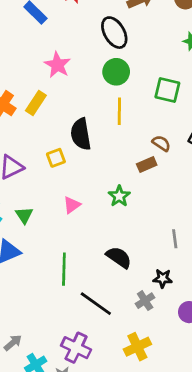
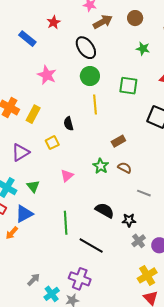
yellow rectangle: (36, 103) -> (33, 114), moved
black semicircle: (81, 134) -> (69, 124), size x0.6
brown semicircle: (161, 143) -> (125, 168), moved
gray line: (175, 239) -> (144, 193), turned -56
black star: (163, 278) -> (129, 220), moved
gray cross: (145, 301) -> (139, 241), moved
yellow cross: (137, 347) -> (147, 275), moved

